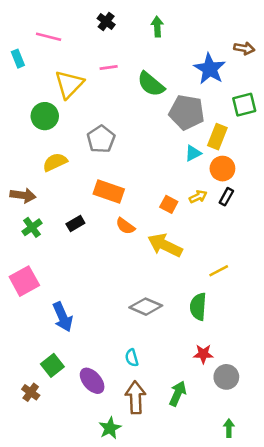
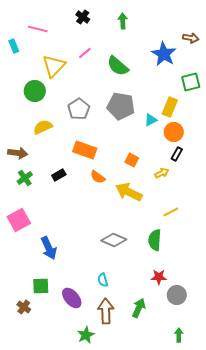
pink line: (109, 68) -> (85, 53), turned -32
gray pentagon: (187, 112) -> (121, 106), moved
yellow arrow: (198, 197) -> (162, 173), moved
green square: (52, 365) -> (41, 286), turned 36

